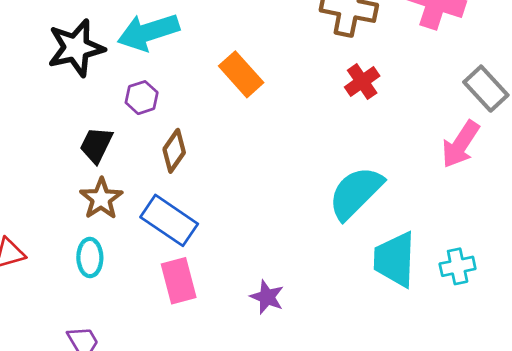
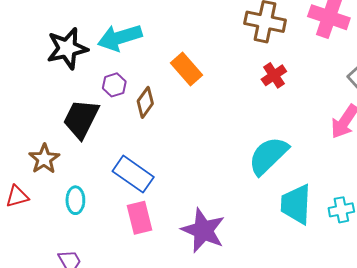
black trapezoid: (96, 145) -> (81, 119), size x1.5
brown diamond: (174, 151) -> (145, 102), moved
brown star: (101, 199) -> (44, 159), moved
purple star: (267, 297) -> (203, 230), size x1.8

